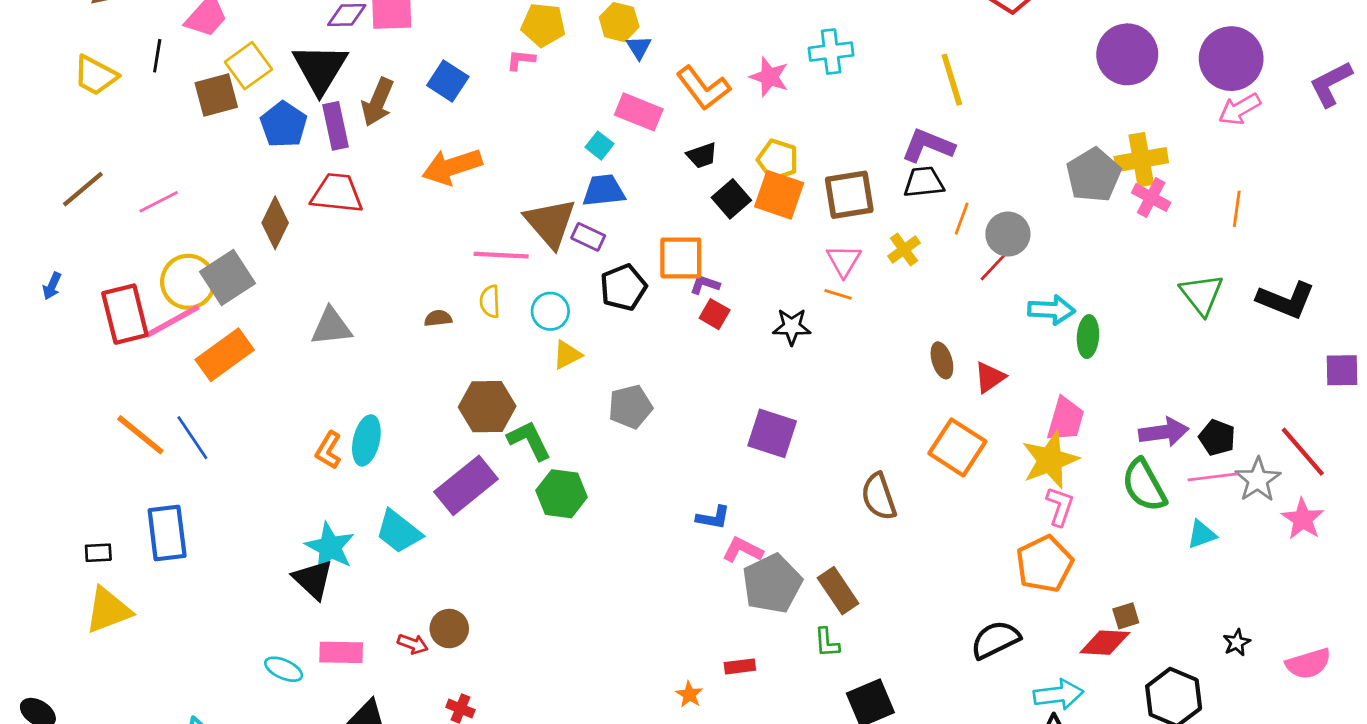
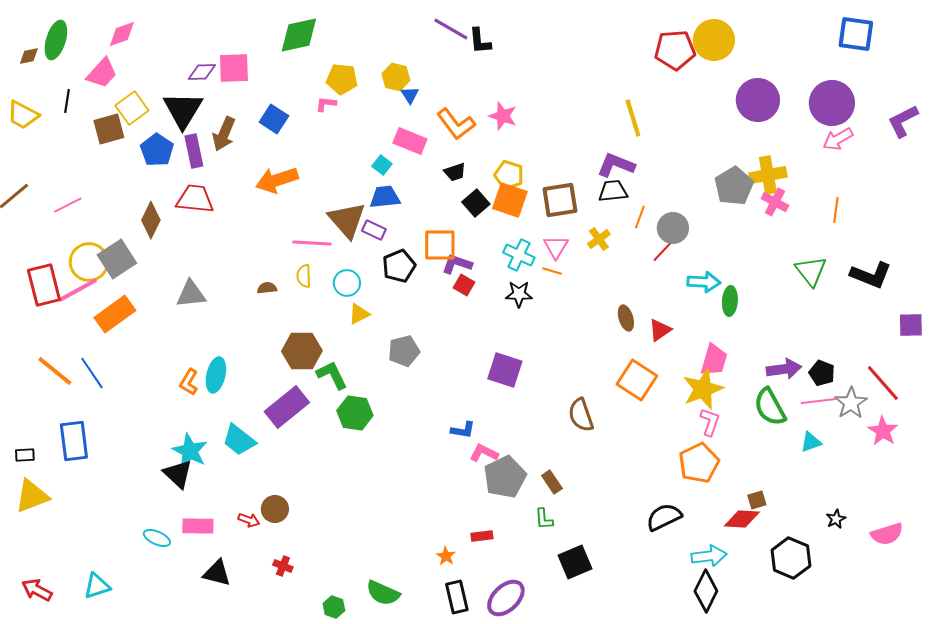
cyan cross: (831, 52) -> (519, 255), moved, turned 32
purple L-shape: (705, 285) -> (457, 264), size x1.4
brown rectangle: (838, 591) -> (552, 482), size x0.7

